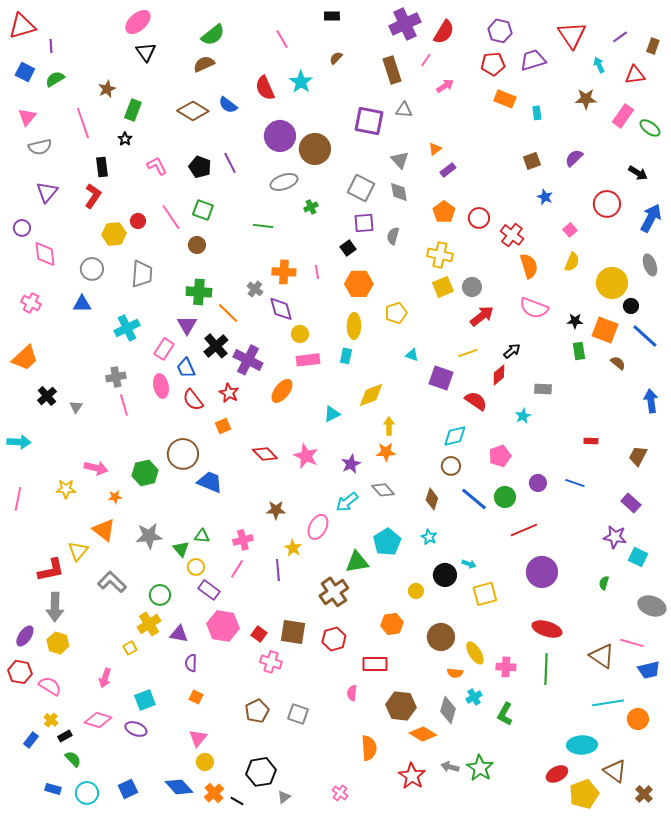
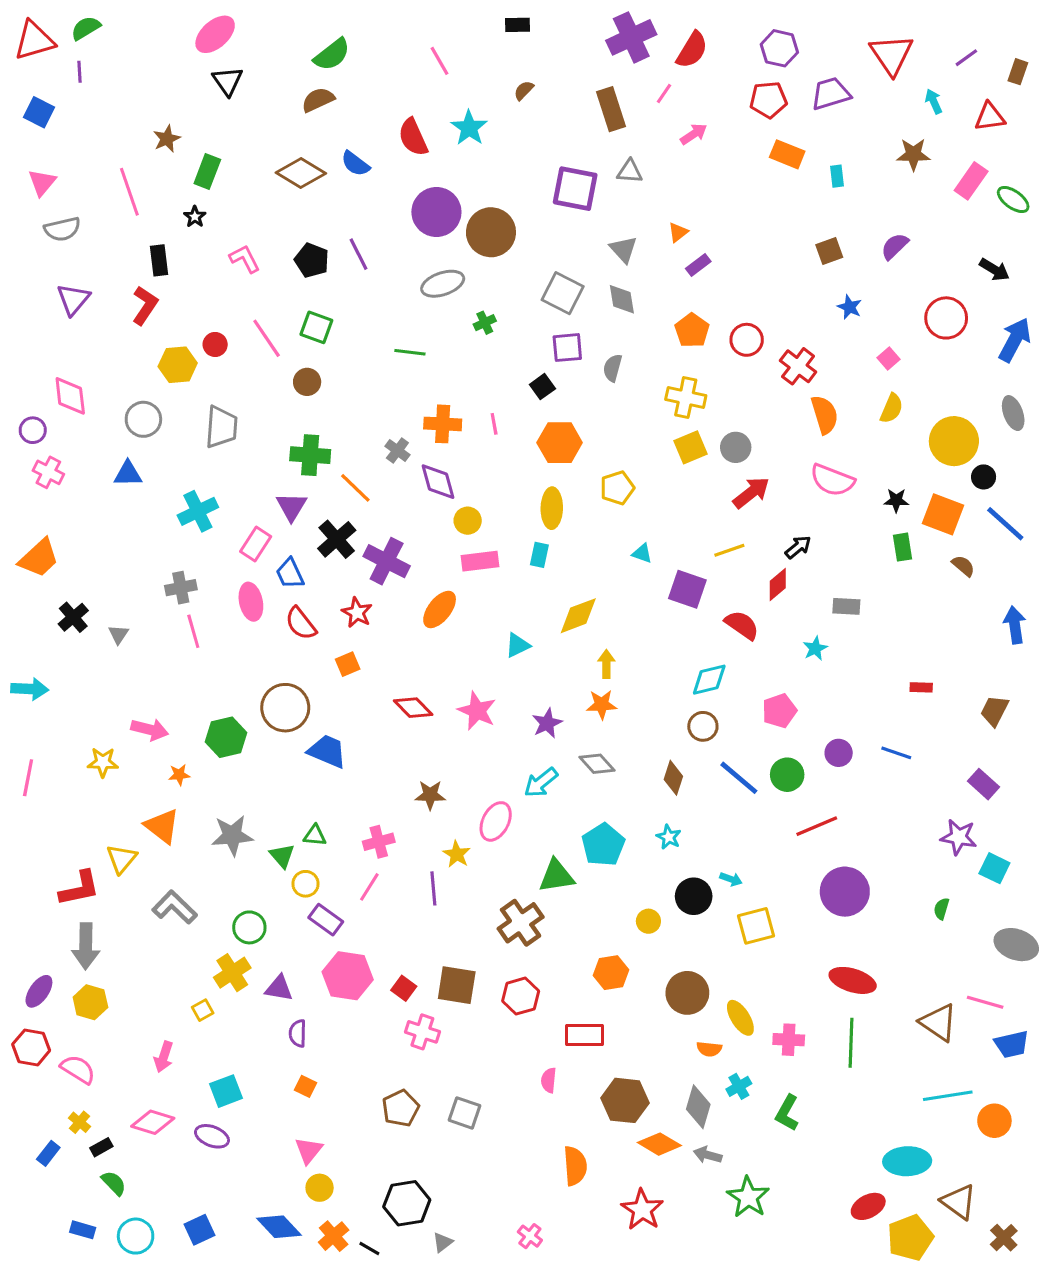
green semicircle: (55, 79) -> (86, 28), moved
purple circle: (22, 228) -> (33, 430), moved
gray arrow: (450, 767) -> (708, 1155), moved

